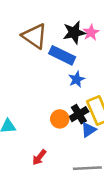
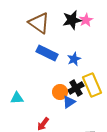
blue rectangle: (62, 55) -> (47, 53), moved
blue triangle: (89, 130) -> (69, 102), moved

